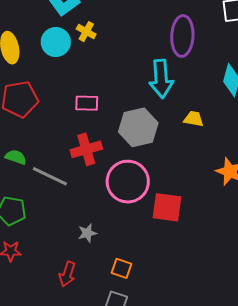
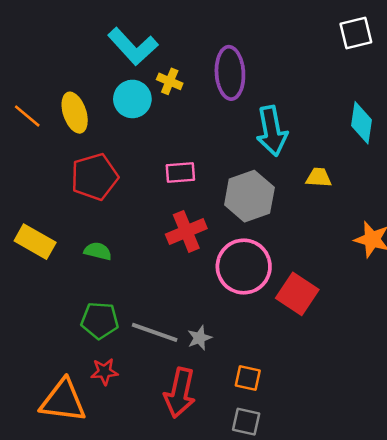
purple ellipse: (182, 36) -> (230, 73), moved
gray line: (50, 176) -> (155, 332), moved
red square: (167, 207) -> (297, 294), turned 32
red arrow: (67, 274) -> (180, 393), size x1.5

